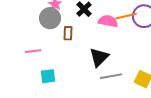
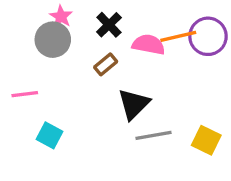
brown rectangle: (68, 33) -> (106, 64), moved, turned 48
cyan square: (48, 76) -> (49, 135), turned 35

